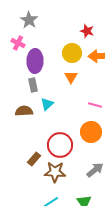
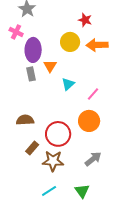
orange triangle: (71, 77) -> (50, 66), moved
cyan triangle: (47, 104) -> (68, 84), moved
pink line: (95, 105) -> (93, 94), turned -64
brown semicircle: (24, 111) -> (25, 120), moved

